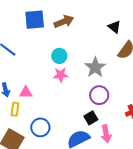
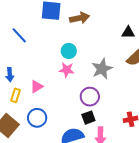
black triangle: (114, 27) -> (128, 32), turned -48
pink triangle: (26, 92) -> (37, 87), moved, turned -40
purple circle: (99, 95) -> (90, 97), moved

